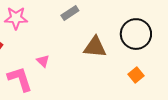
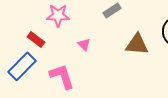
pink triangle: (43, 61) -> (84, 44), moved

